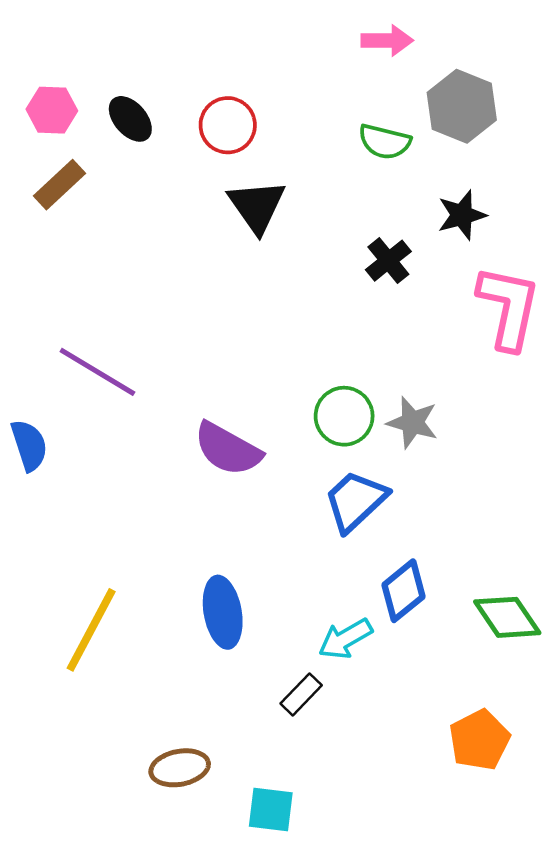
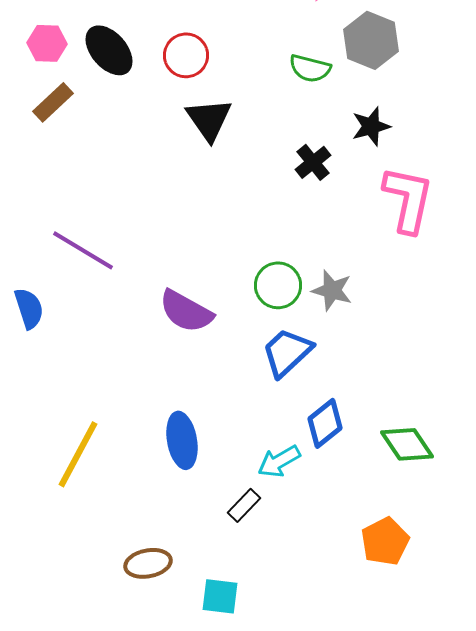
black ellipse: (130, 119) -> (109, 50), size x1.4

